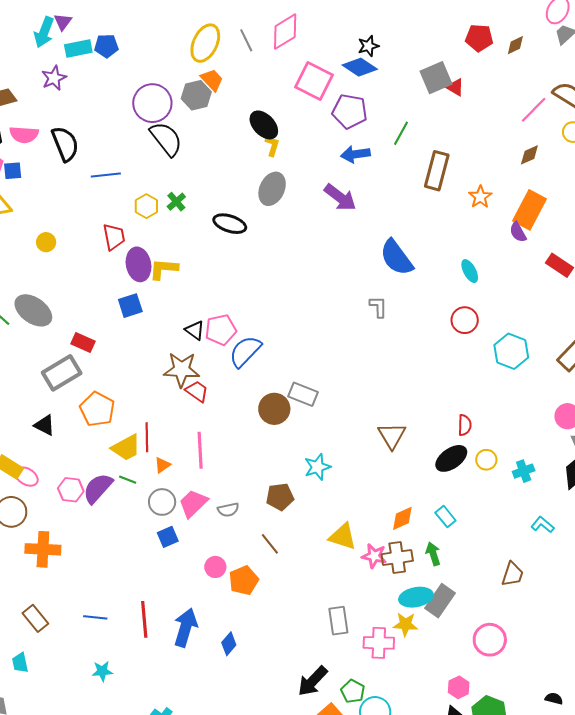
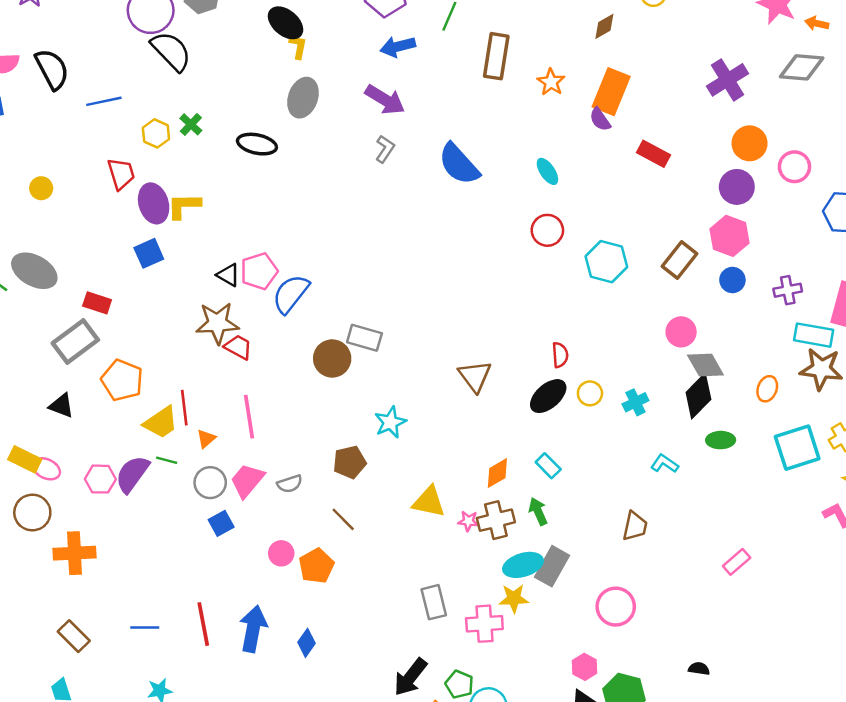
gray L-shape: (378, 307) -> (385, 149), moved, turned 40
pink star: (374, 556) -> (468, 521), size x0.7

